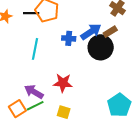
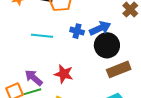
brown rectangle: (110, 32) -> (119, 69), moved, size x1.6
cyan line: (35, 49) -> (42, 36), turned 75

